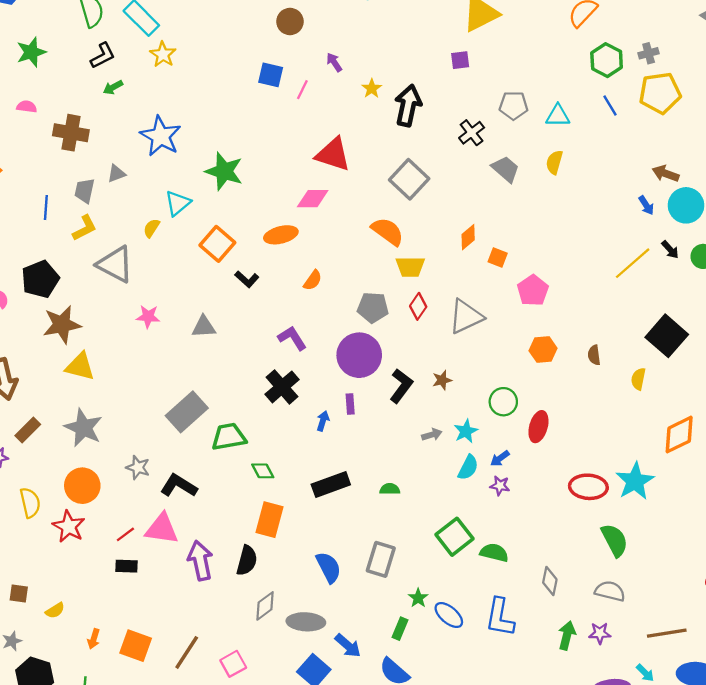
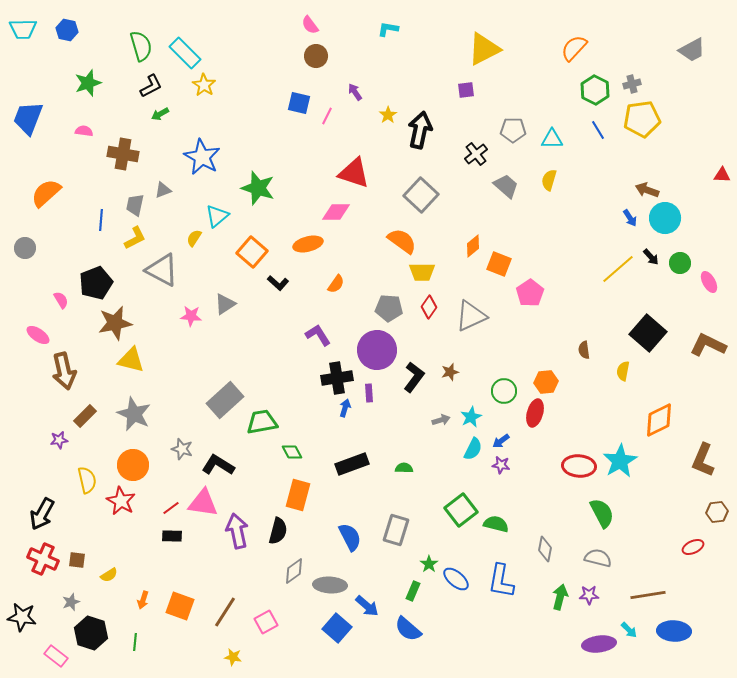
orange square: (498, 258) -> (499, 264), size x1.4
gray triangle: (204, 327) -> (225, 304), moved, turned -30
orange hexagon: (543, 349) -> (546, 382), moved
black cross: (282, 387) -> (337, 378), moved, turned 32

